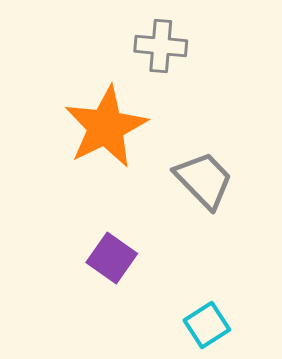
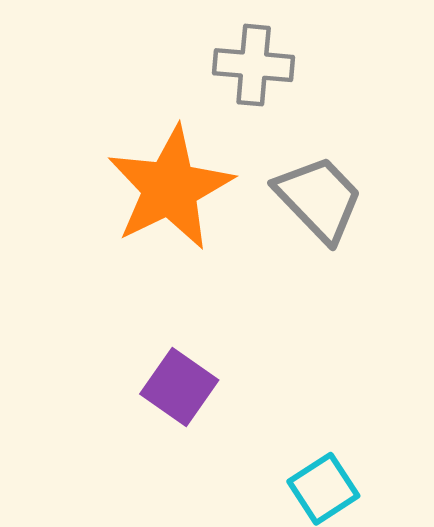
gray trapezoid: (204, 180) -> (319, 199), moved

